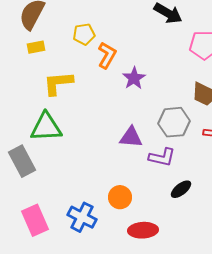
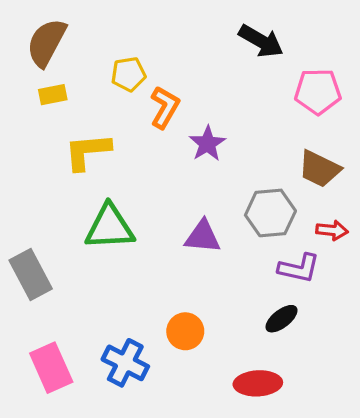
green triangle: (46, 127) -> (110, 227), moved
purple L-shape: (162, 157) -> (299, 268), moved
red ellipse: (143, 230) -> (258, 383), moved

